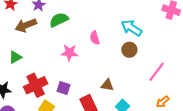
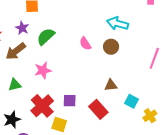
brown circle: (129, 50) -> (111, 47), moved
pink star: (69, 53) -> (43, 70), moved
green triangle: (15, 57) -> (15, 85), turned 32

